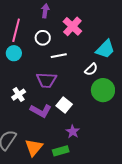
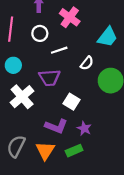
cyan circle: (14, 53) -> (13, 65), moved
white semicircle: (91, 69) -> (87, 63), moved
white cross: (19, 95) -> (22, 97), size x1.6
purple L-shape: (41, 111) -> (56, 126), moved

